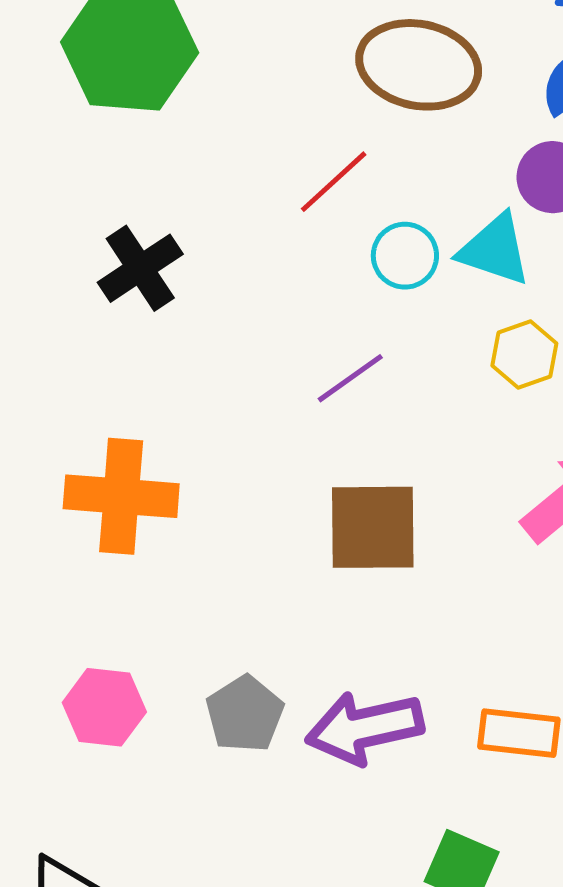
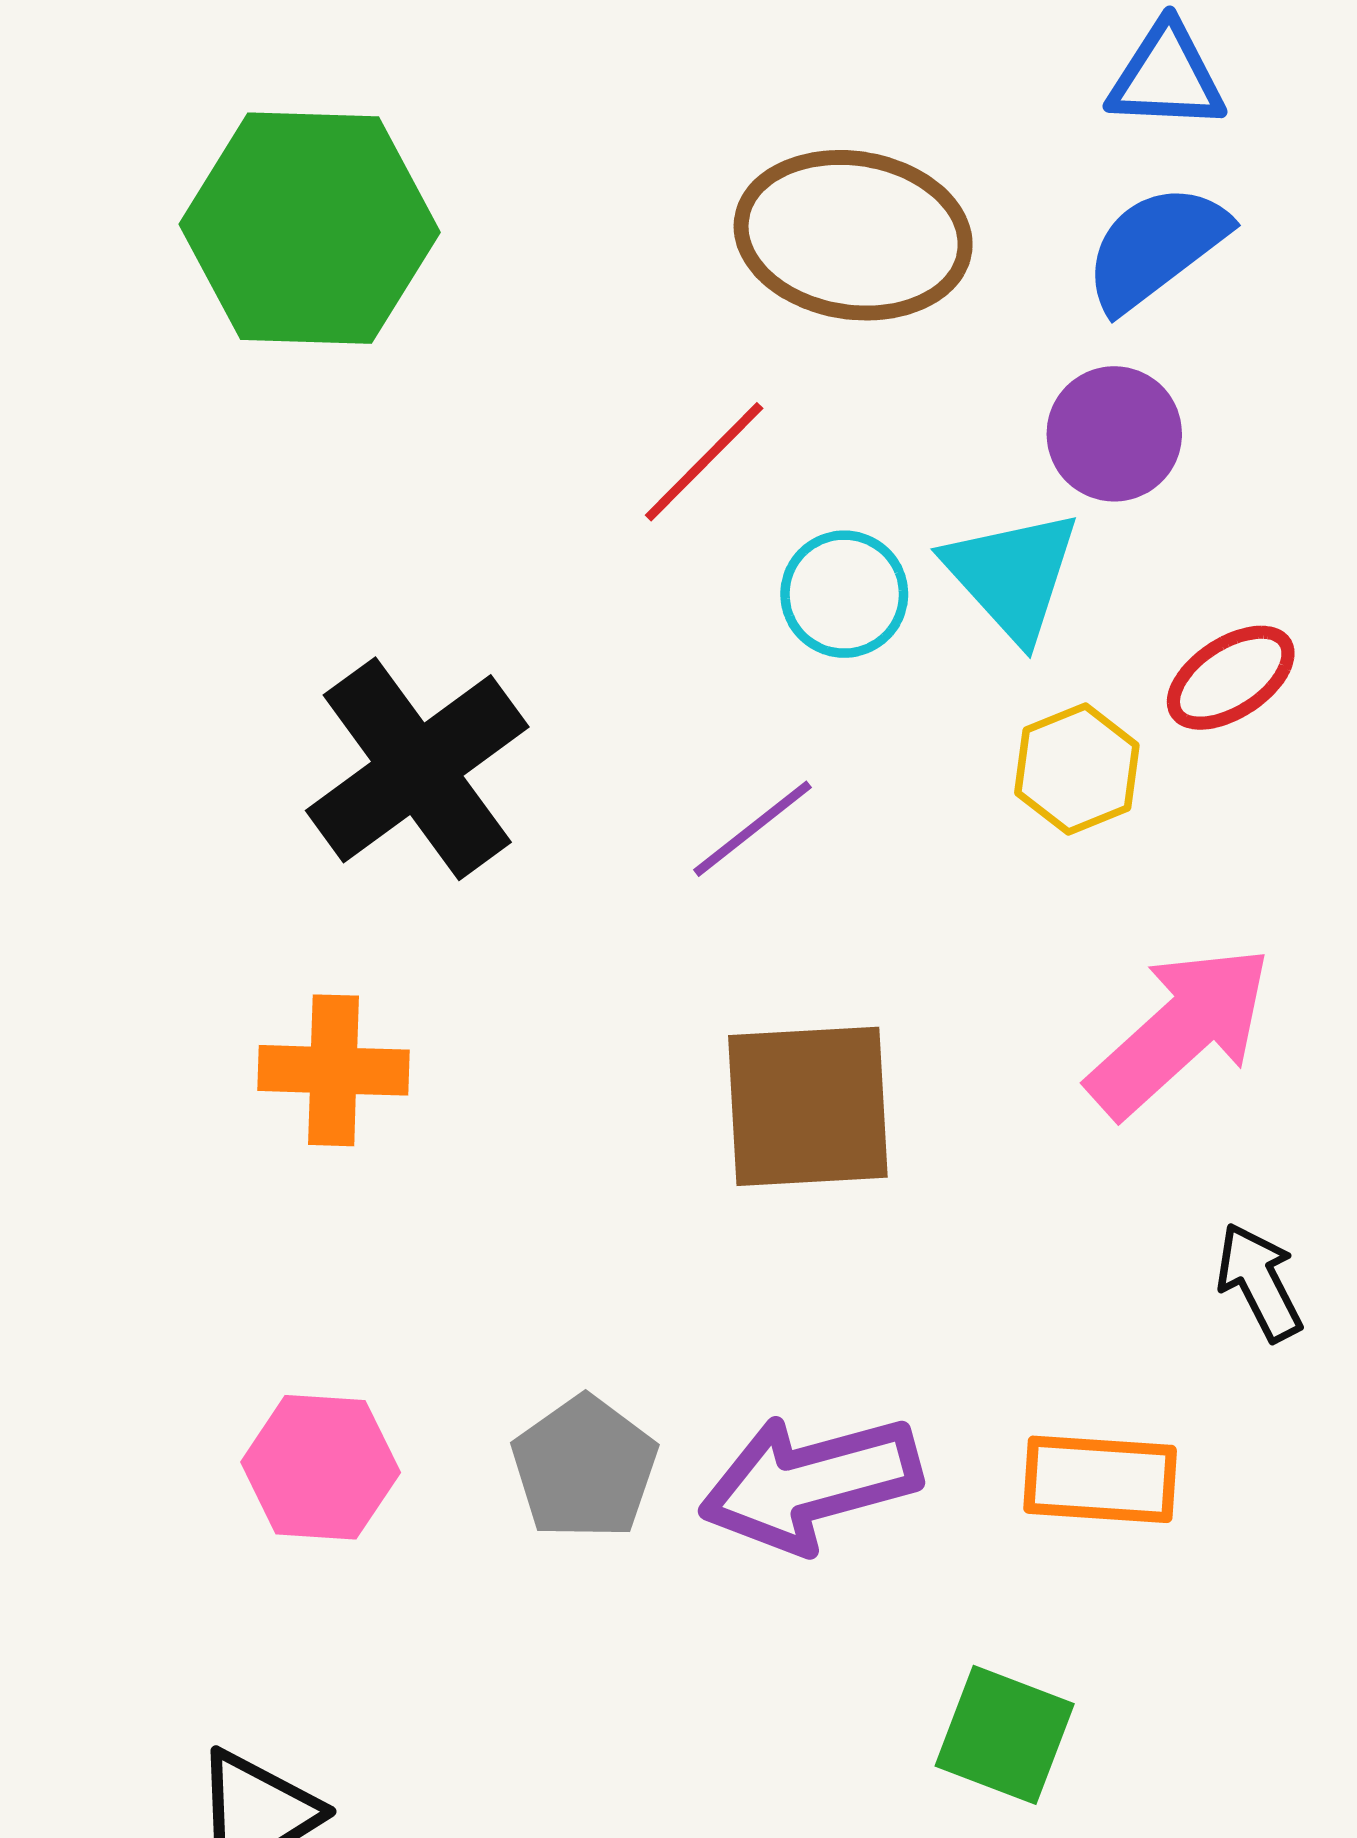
cyan triangle: (495, 250) -> (1012, 575), turned 32
black cross: (140, 268) -> (417, 769), moved, size x1.4
orange cross: (121, 496) -> (333, 1070), size x0.7

